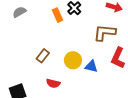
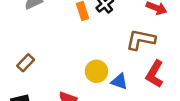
brown rectangle: (43, 56) -> (26, 63), moved

